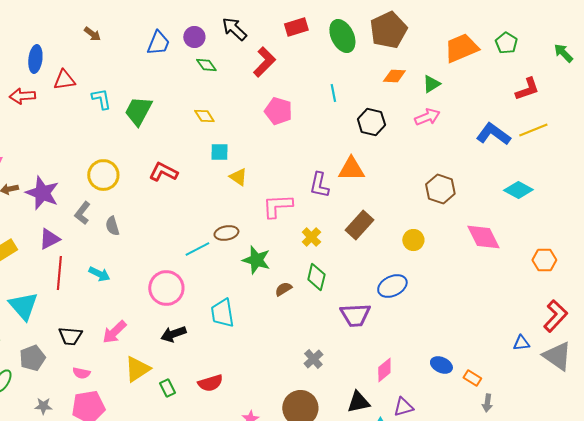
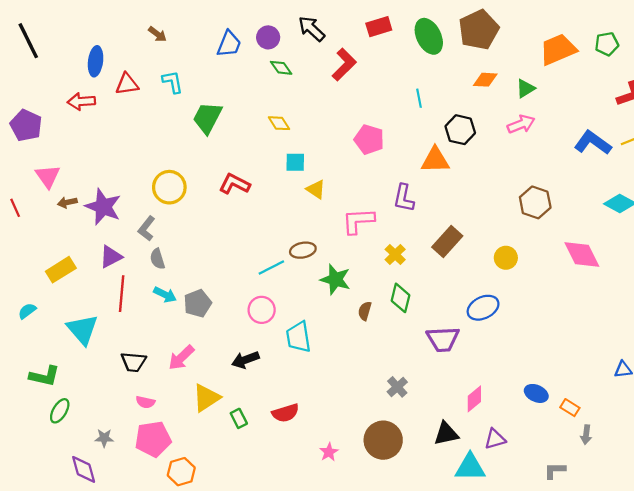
green pentagon: (506, 43) -> (607, 44), turned 30
cyan L-shape: (101, 99) -> (173, 82), moved
pink pentagon: (278, 111) -> (369, 139), moved
orange triangle: (351, 169) -> (435, 160), moved
gray semicircle: (112, 226) -> (157, 259), moved
pink circle: (166, 288) -> (262, 310), moved, size x0.7
brown semicircle: (283, 289) -> (365, 311), turned -42
gray pentagon: (32, 358) -> (198, 303), moved

